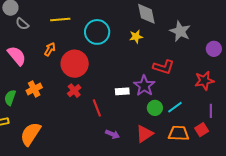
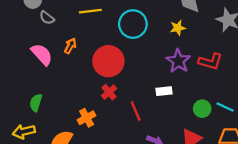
orange arrow: (50, 49) -> (70, 46), moved
purple star: (144, 86) -> (178, 61), moved
orange cross: (34, 89) -> (87, 118), moved
cyan line: (175, 107) -> (225, 107), turned 63

